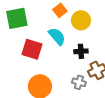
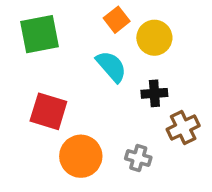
red square: (32, 49) -> (48, 111), moved
gray cross: (79, 82) -> (138, 158), moved

